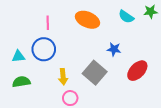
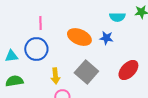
cyan semicircle: (126, 17) -> (117, 17), turned -35
orange ellipse: (87, 20) -> (79, 37), moved
blue star: (114, 49) -> (106, 38), moved

